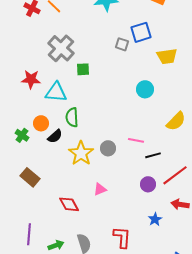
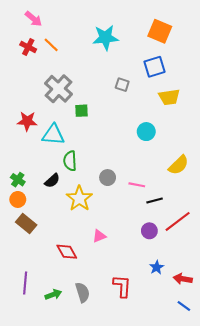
blue square: (141, 32) -> (155, 67), moved
orange circle: (41, 123) -> (18, 199), moved
gray circle: (108, 148) -> (108, 178), moved
red arrow: (180, 204) -> (183, 279), moved

